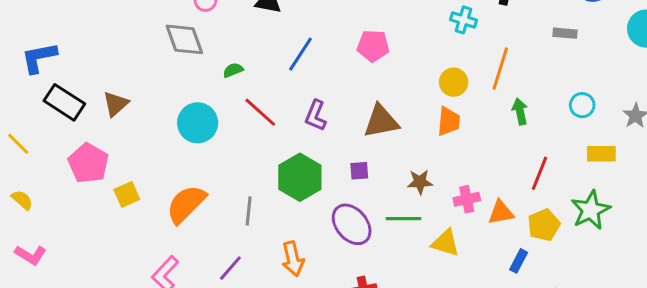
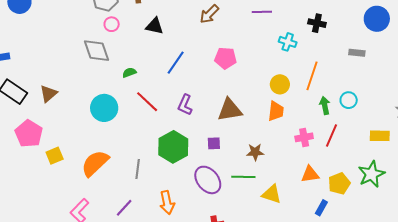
cyan circle: (582, 105) -> (349, 100), moved
red line: (540, 173) -> (332, 135), moved
pink cross: (467, 199) -> (304, 137), moved

